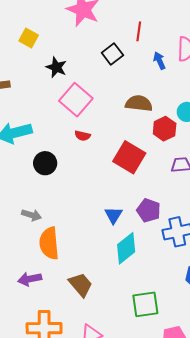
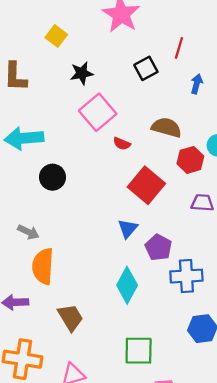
blue arrow: (159, 61) -> (197, 84), turned 30
black star: (56, 67) -> (82, 73), turned 30
red semicircle: (82, 136) -> (122, 144), moved
blue triangle: (113, 215) -> (128, 229), moved
cyan diamond: (126, 248) -> (127, 285), turned -32

